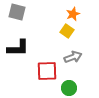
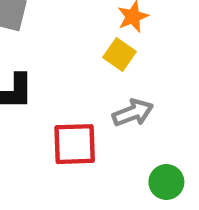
green circle: (69, 88) -> (166, 182), moved

